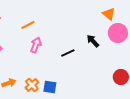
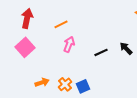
black arrow: (93, 41) -> (126, 48), moved
blue square: (50, 87) -> (83, 86), turned -32

